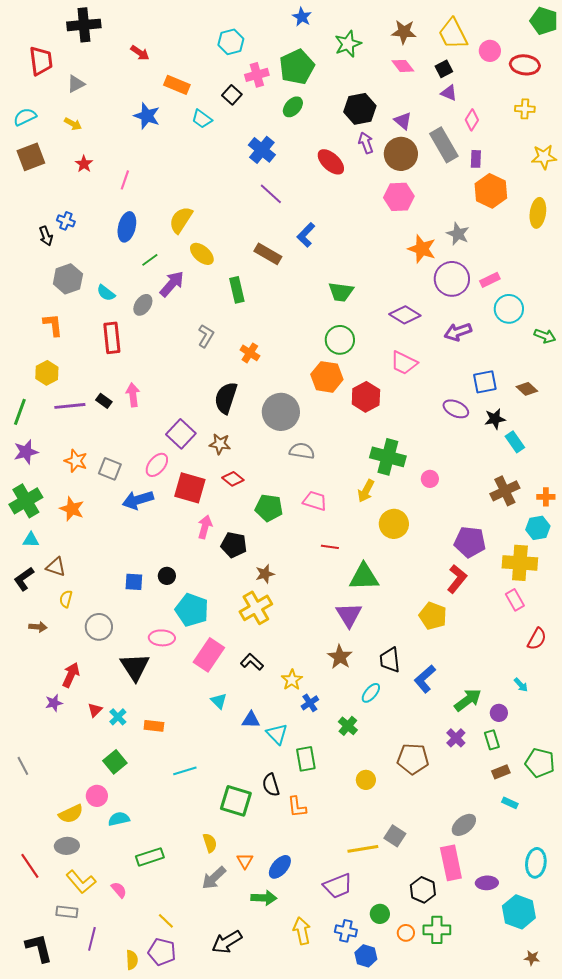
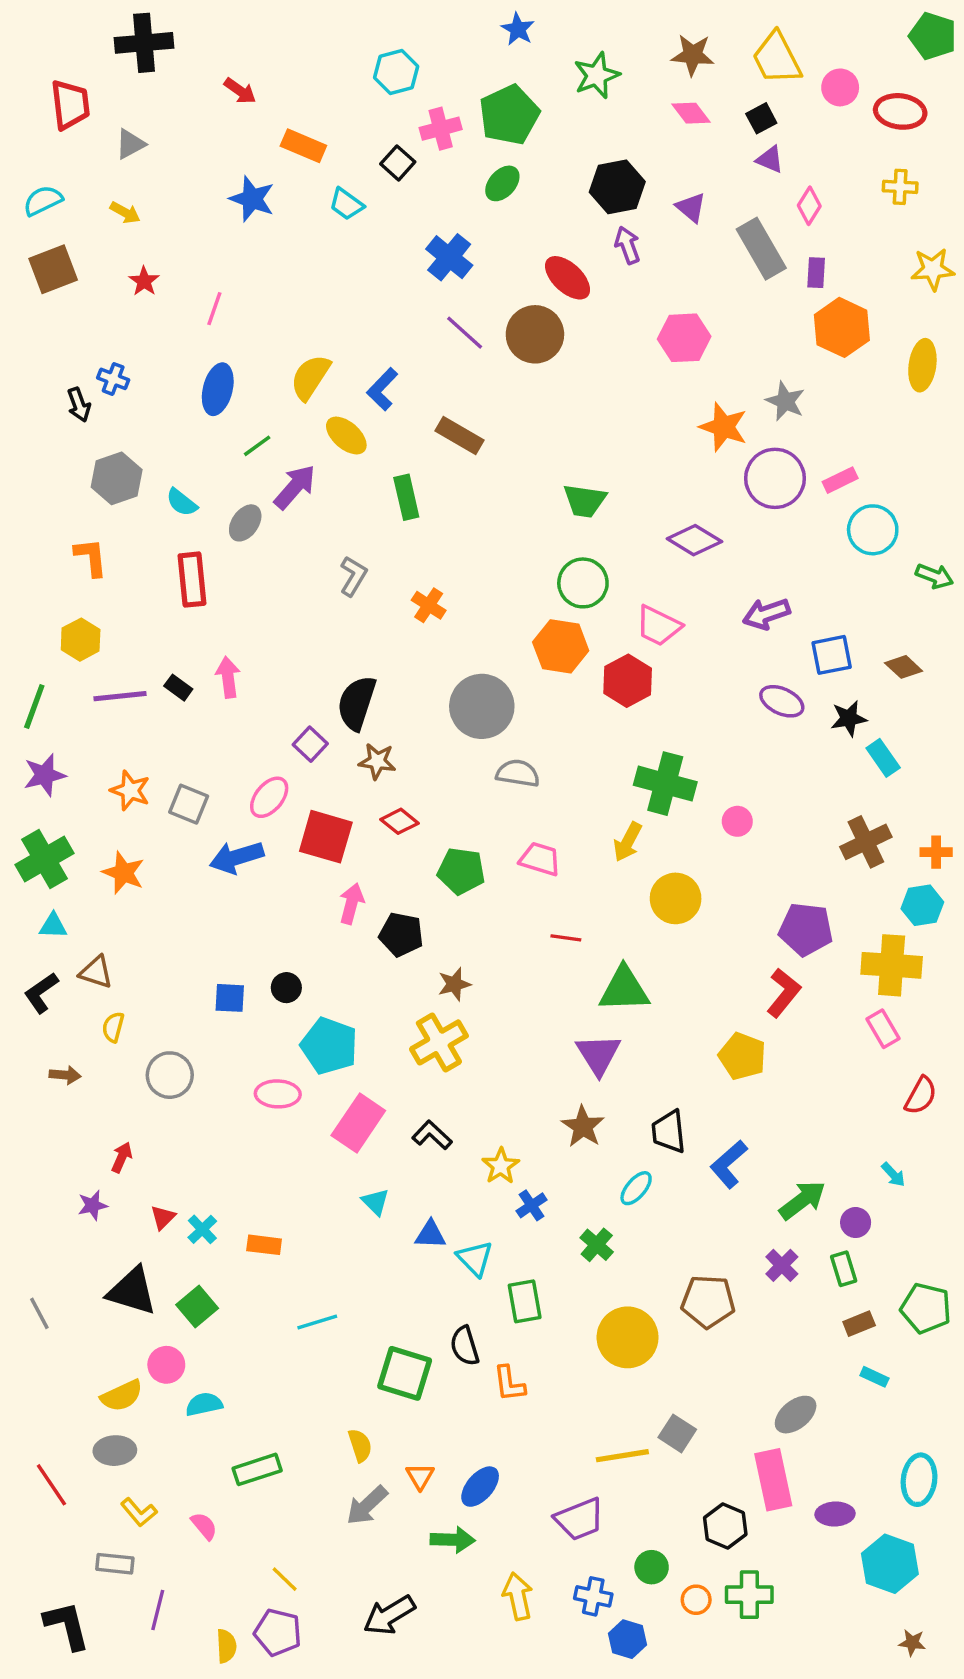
brown circle: (401, 154) -> (535, 334), moved
blue L-shape: (306, 235) -> (382, 389), moved
purple arrow: (458, 332) -> (766, 614), moved
pink trapezoid: (404, 363) -> (658, 626), moved
black semicircle: (226, 398) -> (357, 703), moved
purple square: (181, 434) -> (310, 744), size x0.7
black triangle: (135, 667) -> (132, 1291), moved, turned -40
red arrow: (71, 675) -> (122, 1157), size x0.7
yellow circle: (366, 780) -> (628, 1337), size x1.8
yellow L-shape: (81, 882) -> (139, 1512), size x0.7

